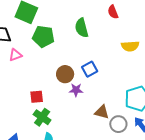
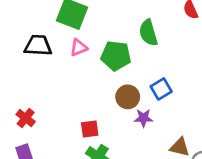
green pentagon: (43, 36) -> (116, 56), moved
pink triangle: (15, 55) -> (79, 48), moved

